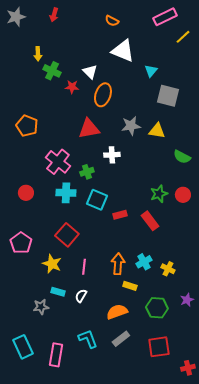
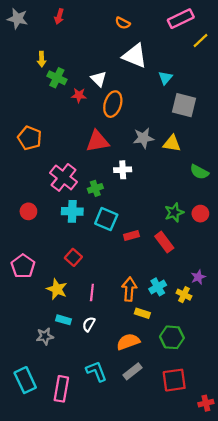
gray star: (16, 17) -> (18, 19), turned 30
red square: (67, 235) -> (73, 257), size x0.7
purple star: (187, 300) -> (198, 277), moved

